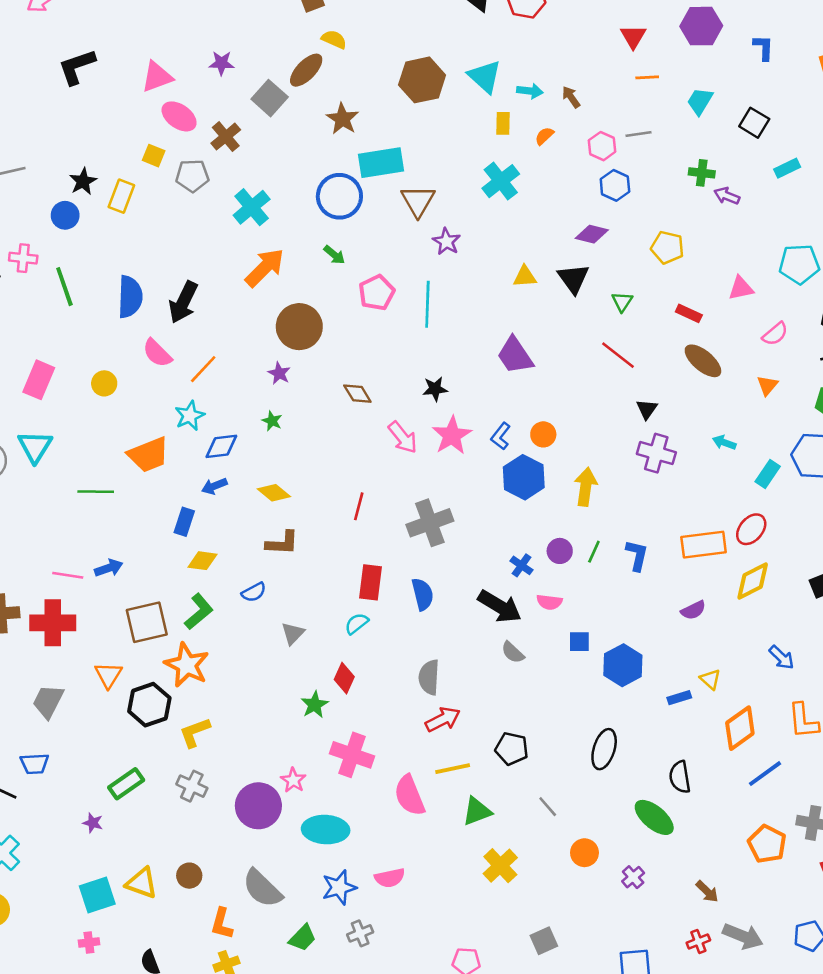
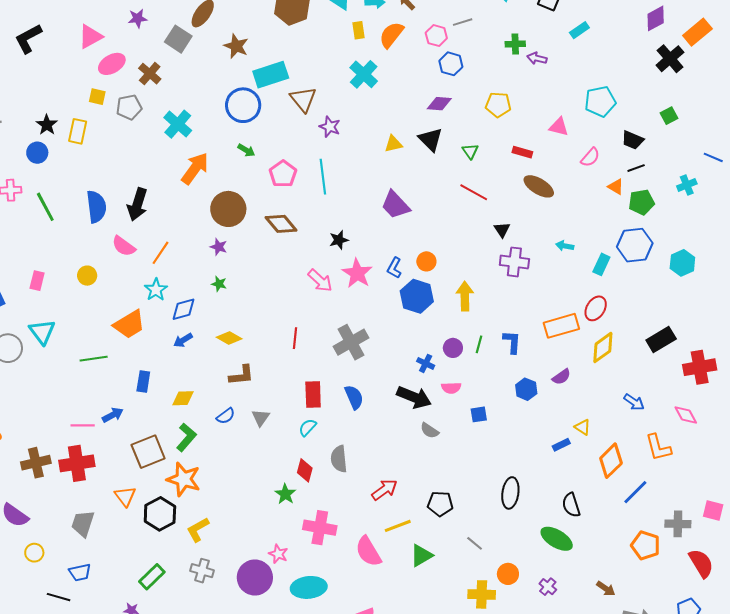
pink ellipse: (179, 116) -> (112, 64), turned -56
orange semicircle: (544, 136) -> (391, 35), size x1.8
pink triangle: (741, 288) -> (559, 127), turned 35
pink rectangle: (39, 380) -> (37, 281), size x0.7
orange triangle: (767, 385) -> (616, 187), moved, turned -30
brown diamond: (357, 394) -> (281, 224), moved, size x1.4
blue rectangle: (184, 522) -> (143, 382), moved
gray triangle: (293, 633) -> (261, 418), moved
blue hexagon: (623, 665) -> (526, 389), moved, size x0.7
gray semicircle: (429, 677) -> (339, 459), moved
yellow cross: (500, 866) -> (482, 594), moved, turned -36

